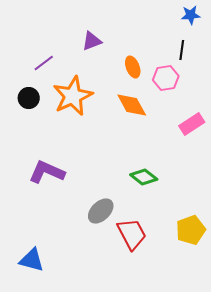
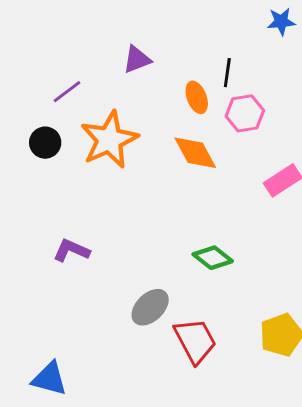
black line: (182, 50) -> (227, 73), moved
purple L-shape: (47, 172) -> (71, 250), size x0.7

